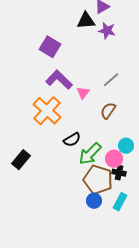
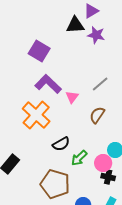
green arrow: (90, 154) -> (79, 158), size x0.7
brown pentagon: (98, 180) -> (55, 184), moved

